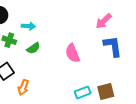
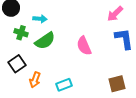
green semicircle: (33, 48) -> (45, 41), size x1.5
cyan rectangle: (83, 92) -> (64, 85), moved

